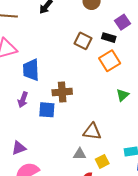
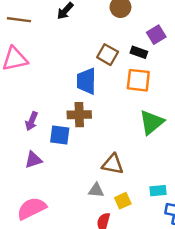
orange square: (110, 61) -> (138, 80), turned 35
blue trapezoid: (31, 70) -> (86, 81), moved
green triangle: (122, 95) -> (152, 122), size x1.6
purple triangle: (19, 148) -> (33, 160), moved

